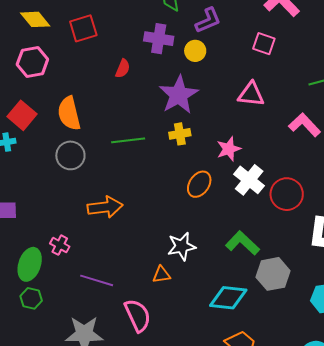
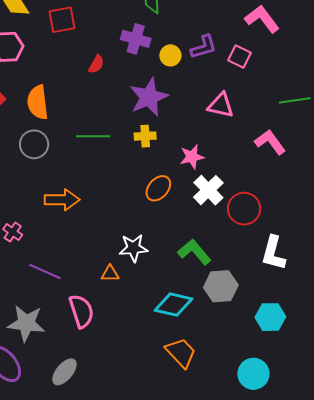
purple L-shape: (208, 20) -> (204, 47), moved

